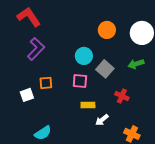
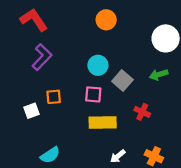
orange circle: (107, 30) -> (106, 20), moved
yellow rectangle: (88, 105) -> (103, 122), size x1.6
white arrow: (102, 120) -> (118, 156), moved

